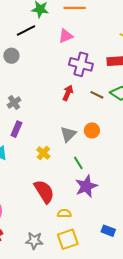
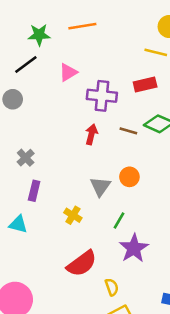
pink triangle: (66, 36) -> (68, 72), moved
green line: (78, 163) -> (119, 221), turned 72
red semicircle: (44, 191) -> (82, 264), turned 95
yellow semicircle: (64, 213) -> (112, 287), turned 80

